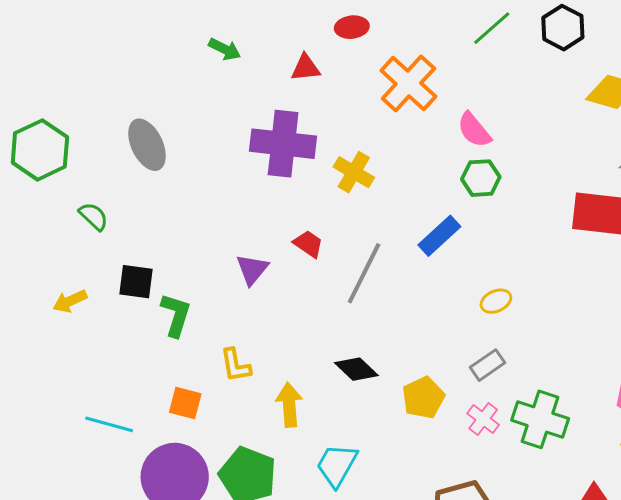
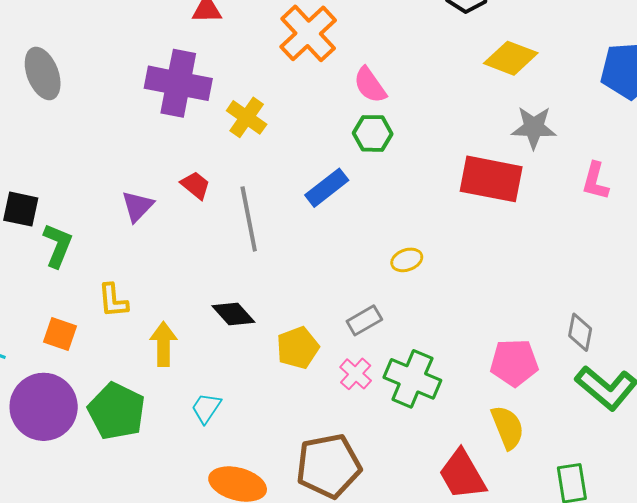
gray line: (364, 273) -> (249, 219), turned -42
yellow ellipse: (496, 301) -> (407, 260), moved
cyan trapezoid: (337, 465) -> (206, 408), size x0.7

